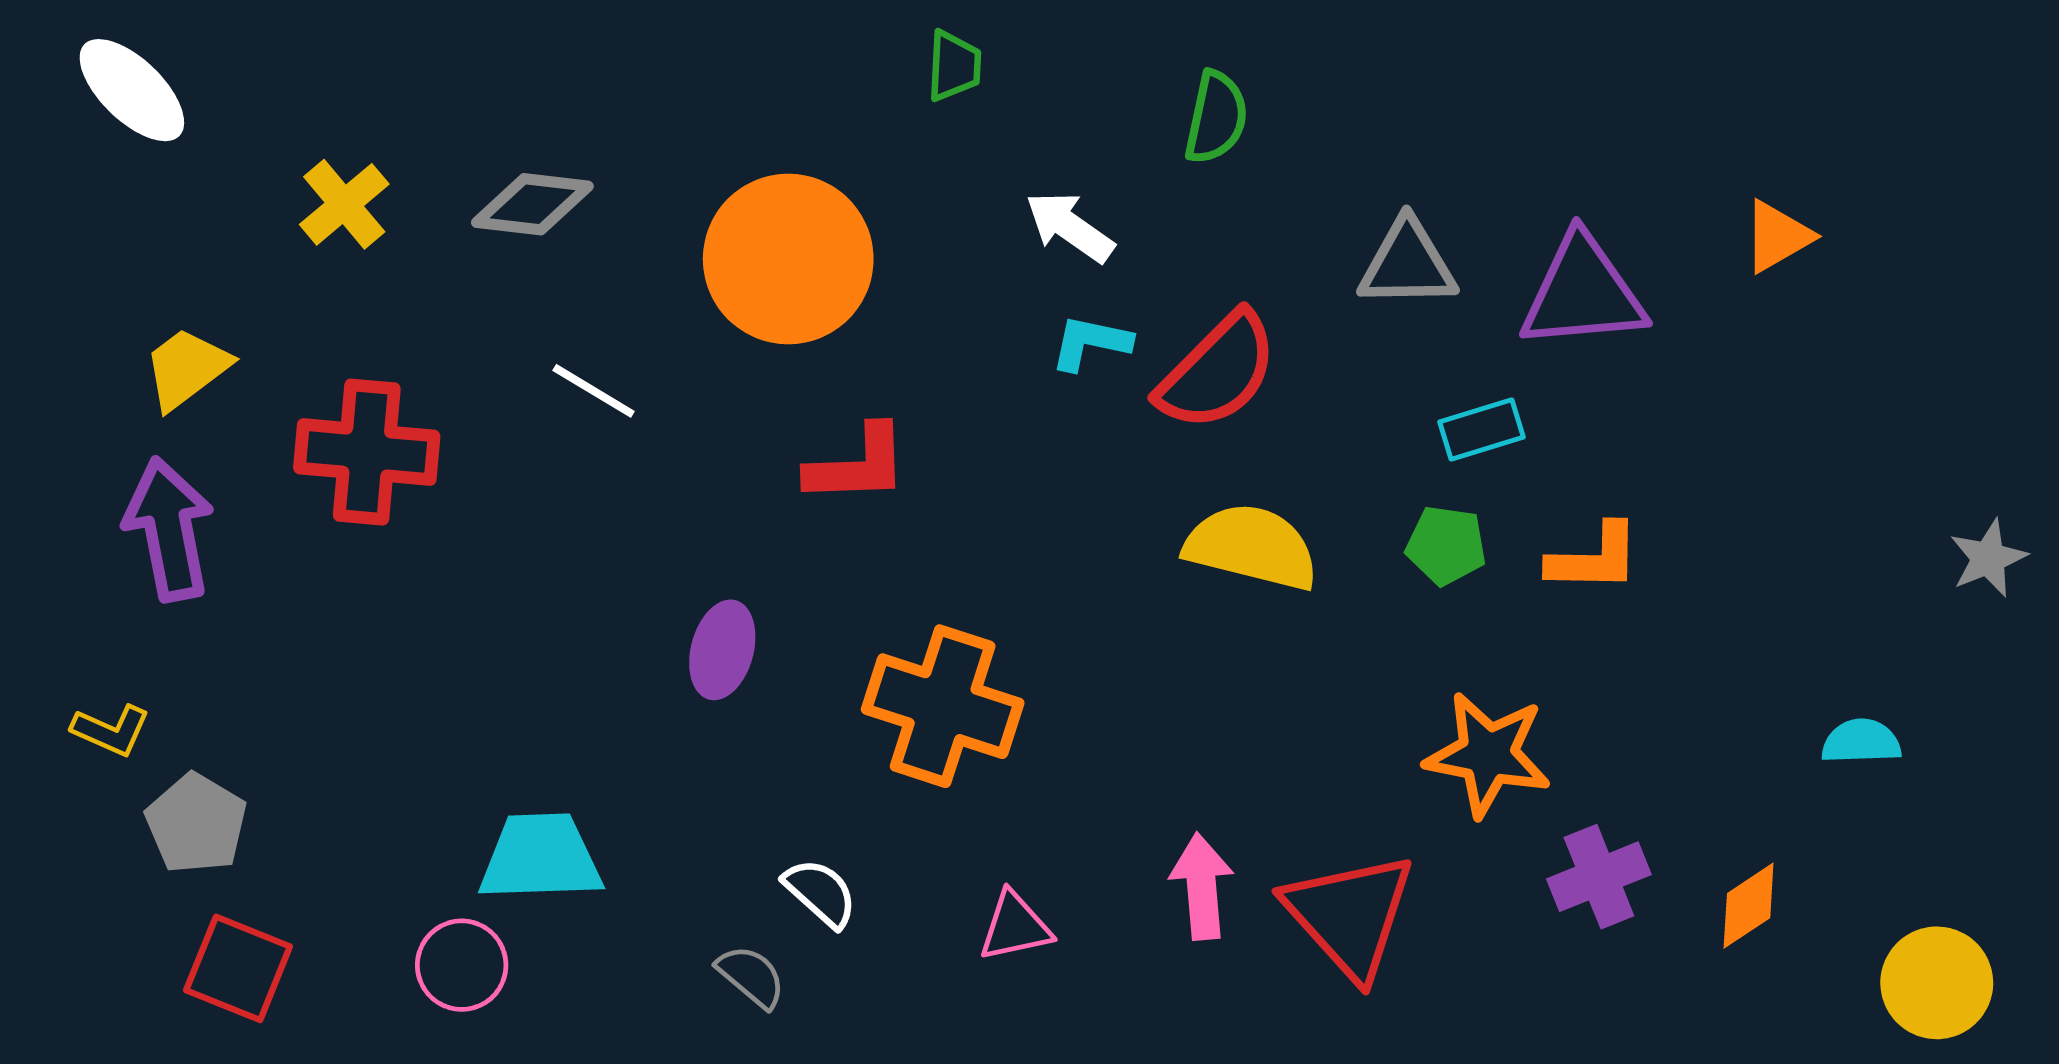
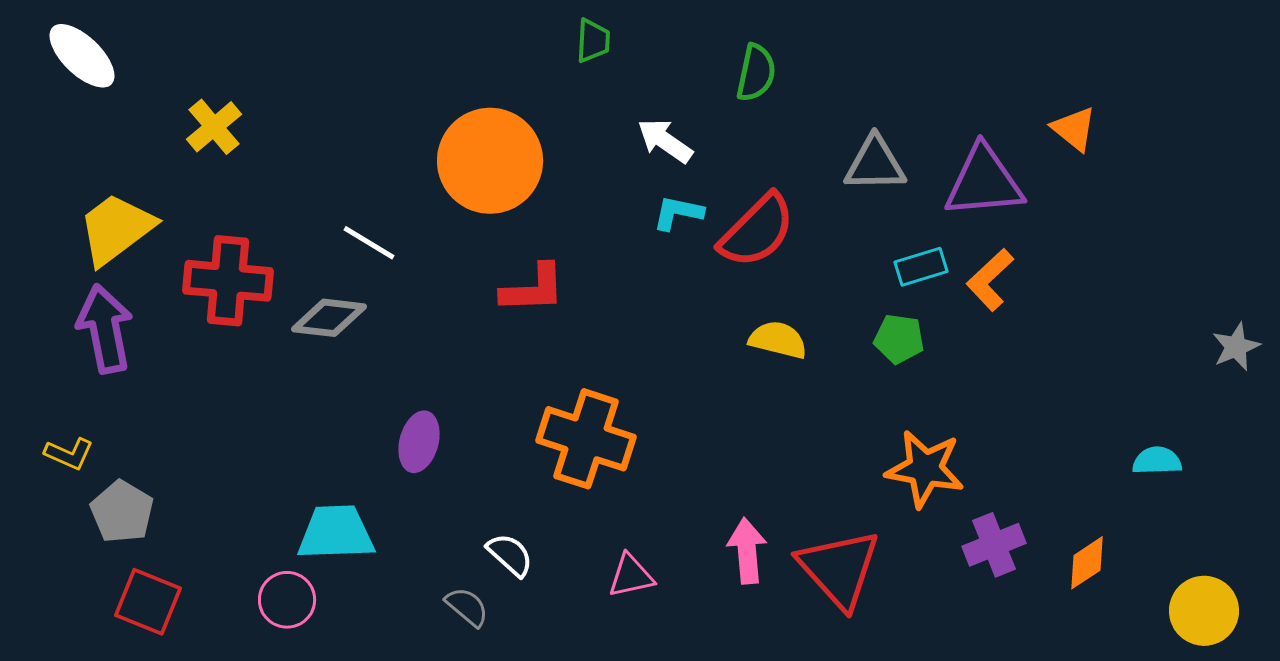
gray diamond: (532, 204) -> (329, 318), moved
orange triangle: (1777, 236) -> (1074, 129), moved, turned -51
yellow trapezoid: (187, 368) -> (116, 229), size x1.4
yellow semicircle: (1251, 547) -> (778, 340), size x0.7
orange L-shape: (1594, 558) -> (990, 280), moved, turned 136
purple ellipse: (722, 650) -> (419, 442), moved

